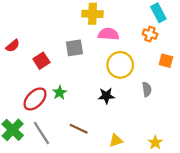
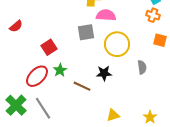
orange cross: (150, 34) -> (153, 15), moved
gray square: (74, 48) -> (86, 32), moved
red square: (41, 61) -> (49, 47), moved
brown line: (79, 129) -> (82, 86), moved

